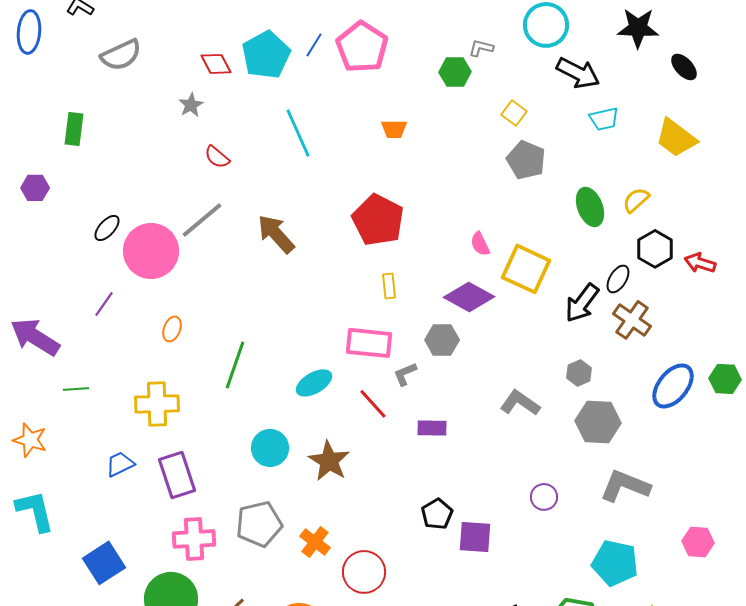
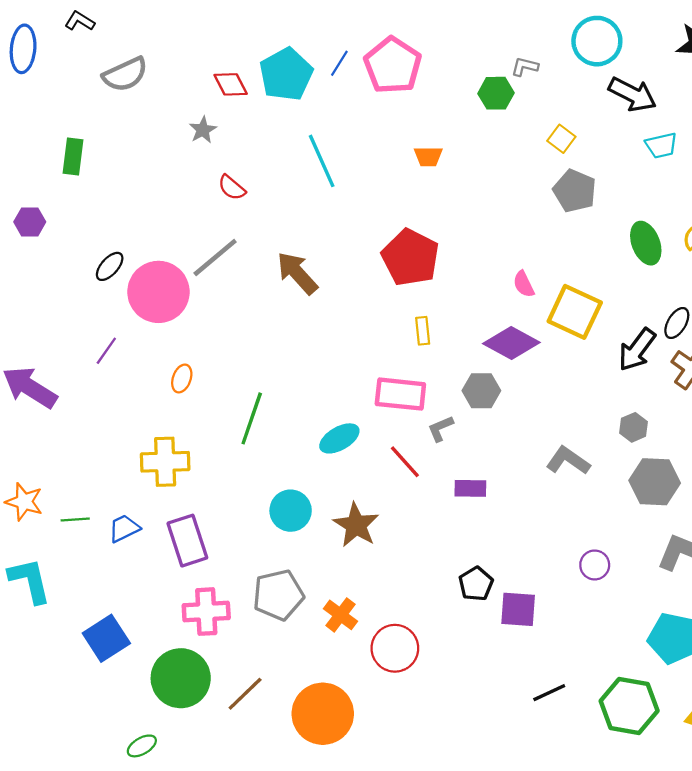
green line: (76, 389) -> (75, 519), moved

